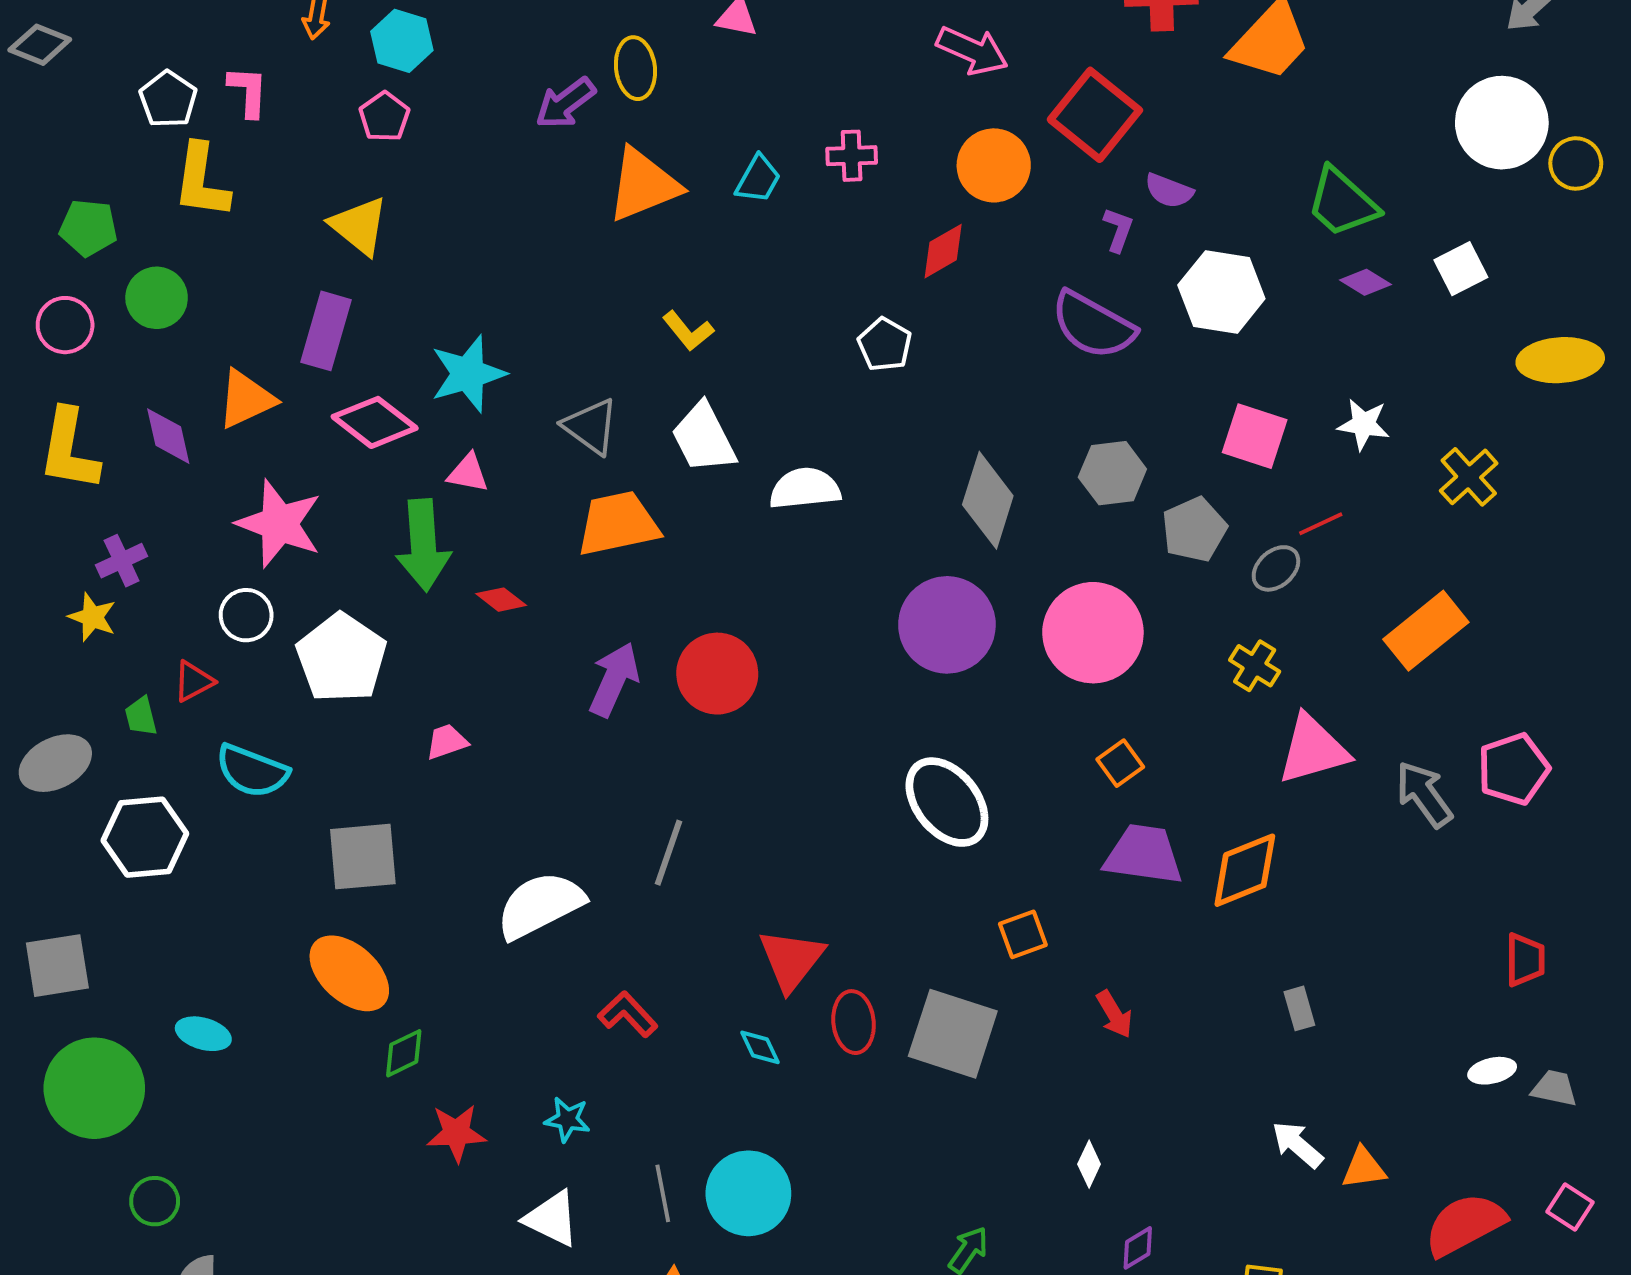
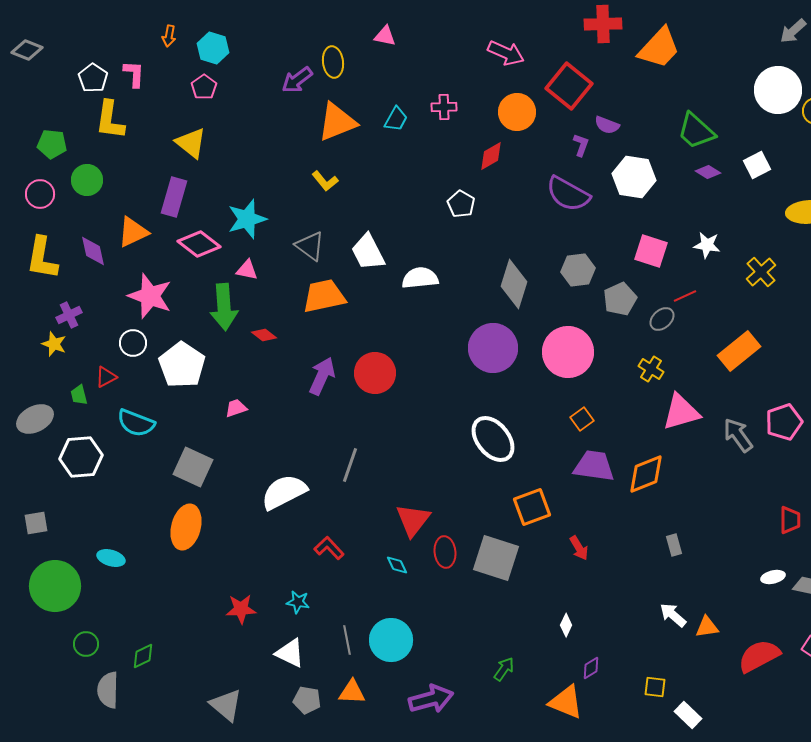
yellow L-shape: (688, 331) -> (325, 181), moved
gray square: (363, 857) -> (193, 467), turned 30
orange square: (1023, 934) -> (532, 507), size x1.5
gray square: (57, 966) -> (36, 523), size x0.7
orange ellipse: (349, 973) -> (186, 527), turned 63
green diamond: (404, 1053) -> (143, 656), moved

